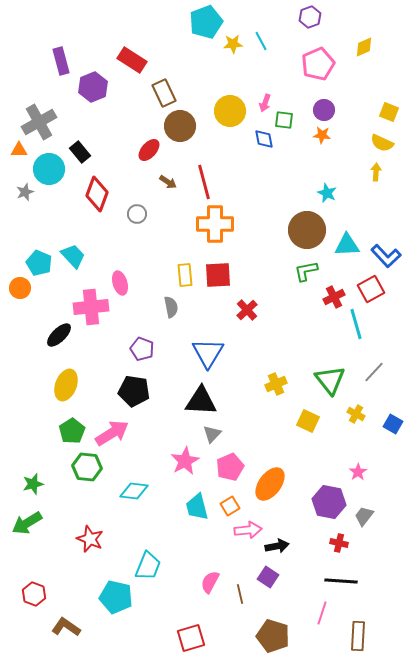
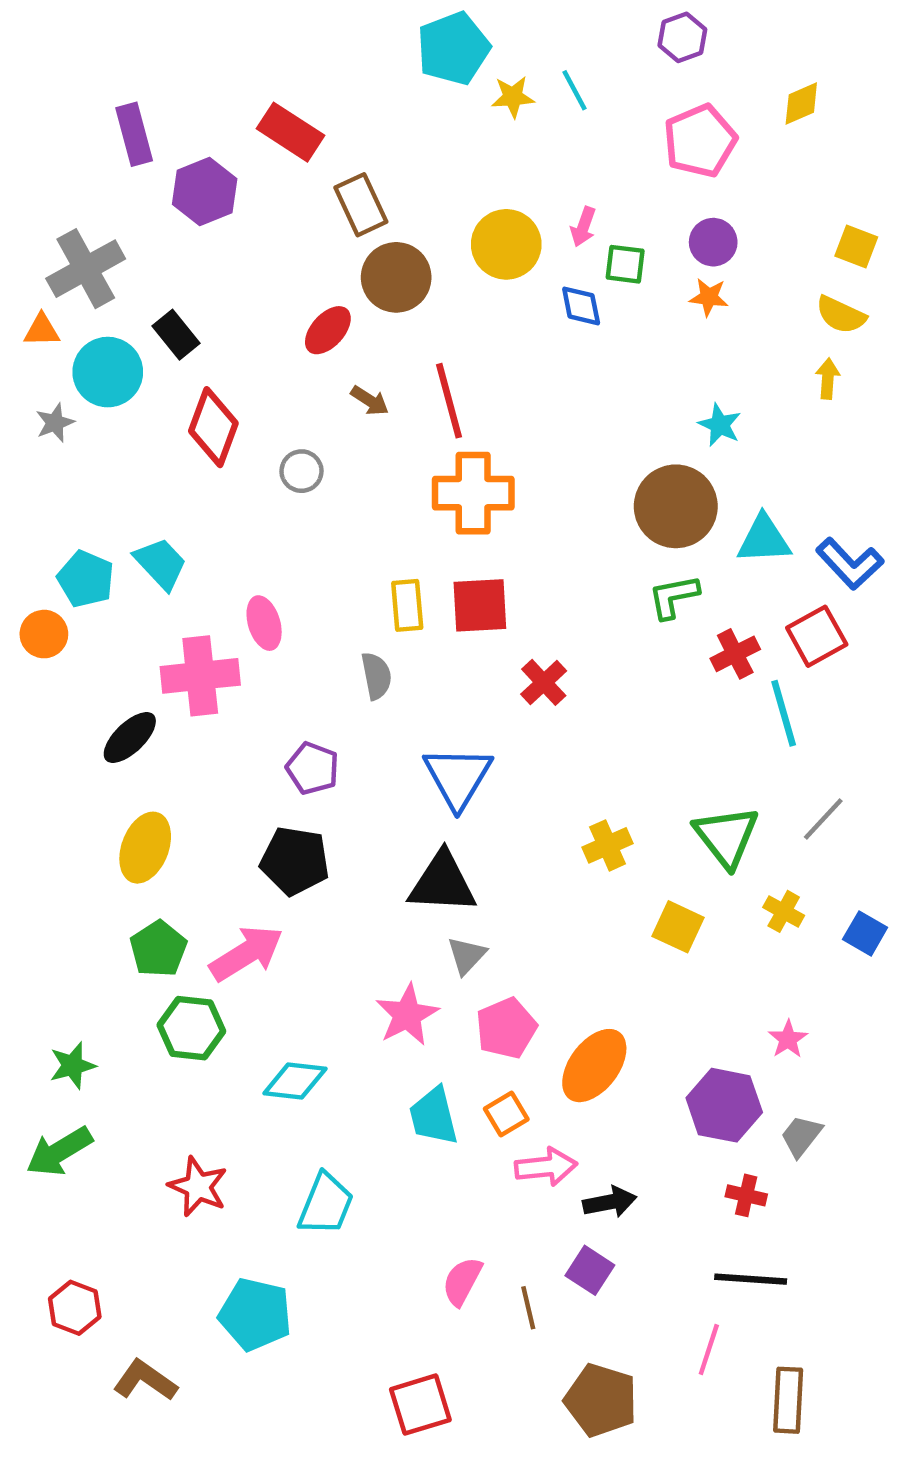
cyan trapezoid: (148, 566) -> (326, 1204), moved

